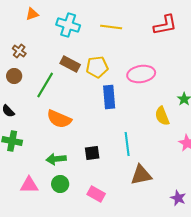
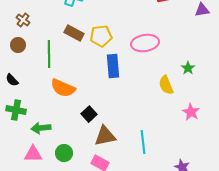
green line: (45, 85) -> (49, 54), turned -32
cyan line: (127, 144) -> (143, 142), moved
black square: (92, 153) -> (89, 114), moved, turned -35
green arrow: (56, 159) -> (41, 128), moved
brown triangle: (141, 175) -> (105, 136), moved

